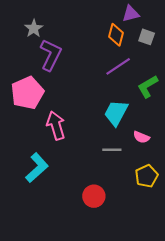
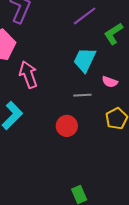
red circle: (94, 196) -> (67, 126), moved

